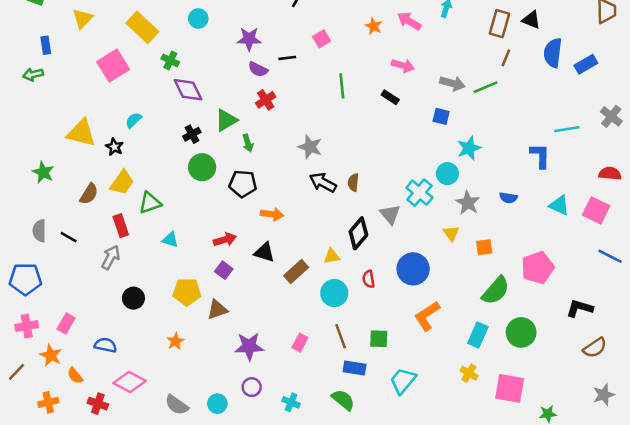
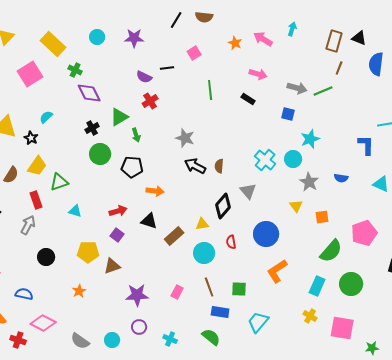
purple star: (249, 39) -> (134, 38), moved
cyan cross: (419, 193) -> (265, 160), moved

